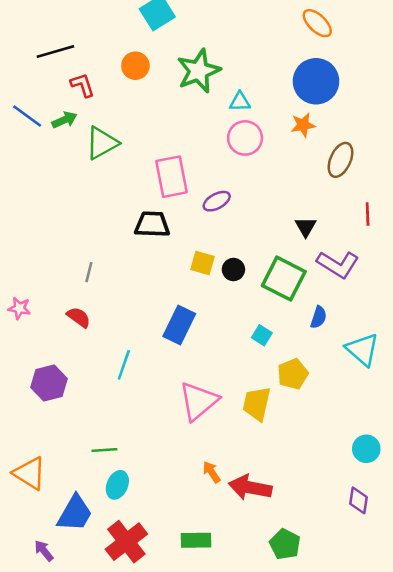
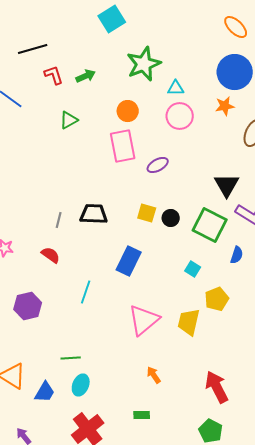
orange circle: (135, 66) -> (128, 111), moved
green arrow: (64, 120) -> (86, 76), moved
green triangle: (102, 143) -> (69, 120), size x0.7
black trapezoid: (152, 224) -> (94, 214), moved
black triangle: (306, 227) -> (227, 185), size x1.5
red arrow: (250, 487) -> (217, 387), moved, turned 52
blue trapezoid: (75, 513) -> (45, 392), moved, size x0.7
green rectangle: (196, 540) -> (142, 415), moved, size x0.7

